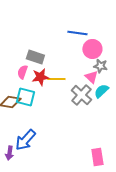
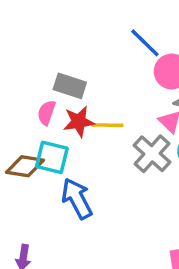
blue line: (77, 33) -> (145, 43), turned 36
blue arrow: (25, 140) -> (77, 198), moved, turned 110

